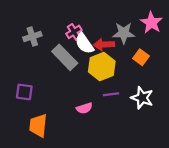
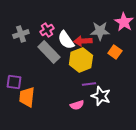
pink cross: (74, 32) -> (47, 30), moved
white star: (142, 98) -> (101, 96), moved
pink semicircle: (84, 108) -> (77, 105), moved
orange trapezoid: (38, 125) -> (27, 97), moved

